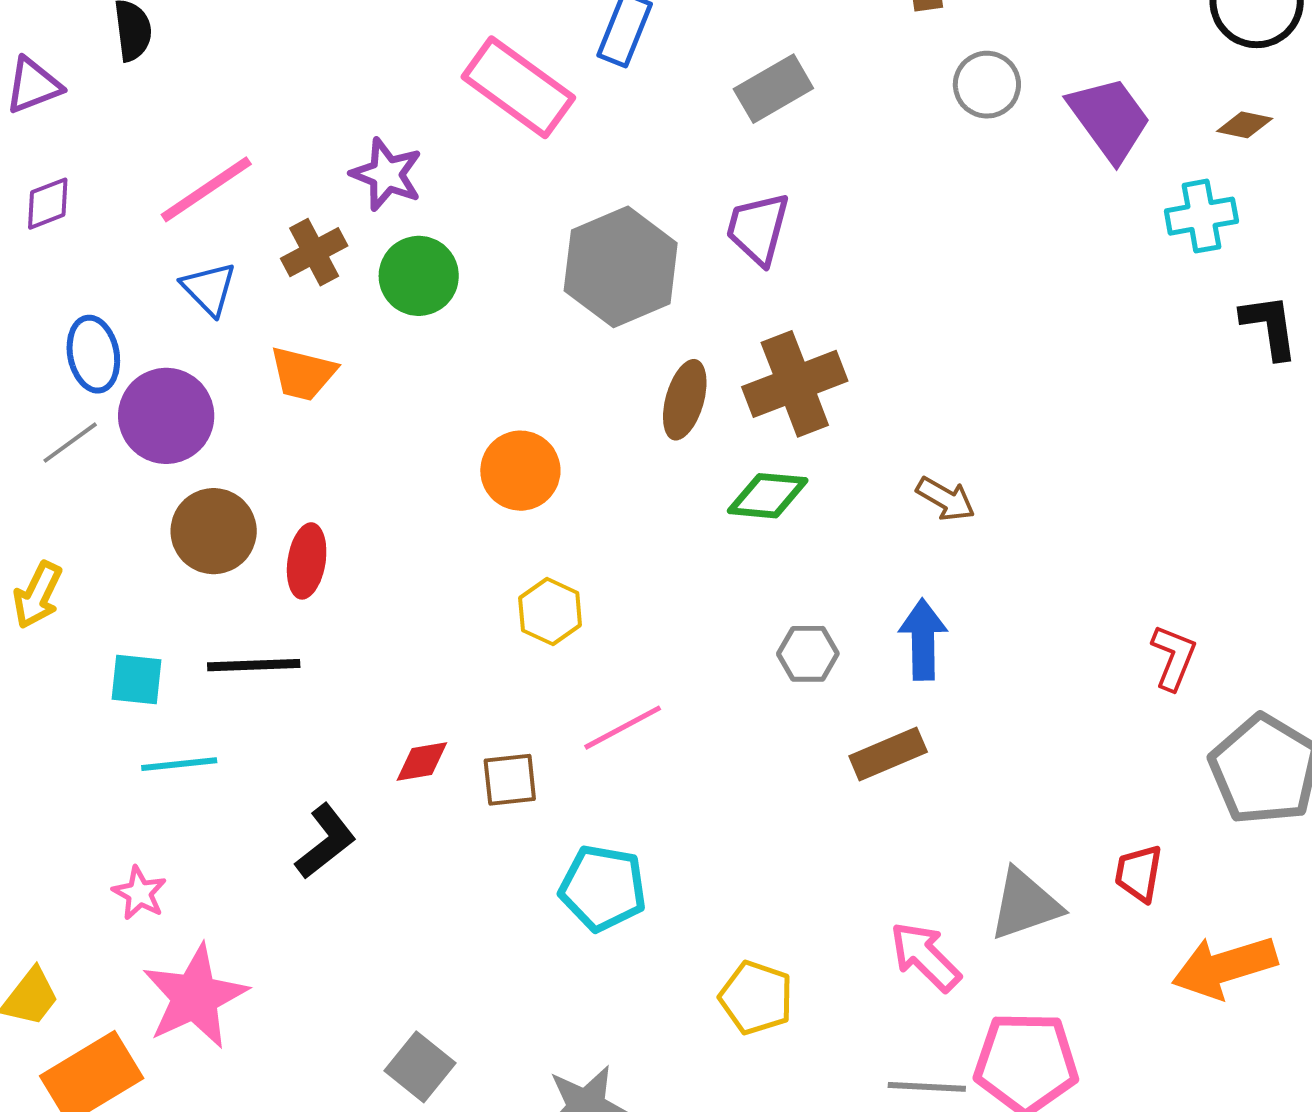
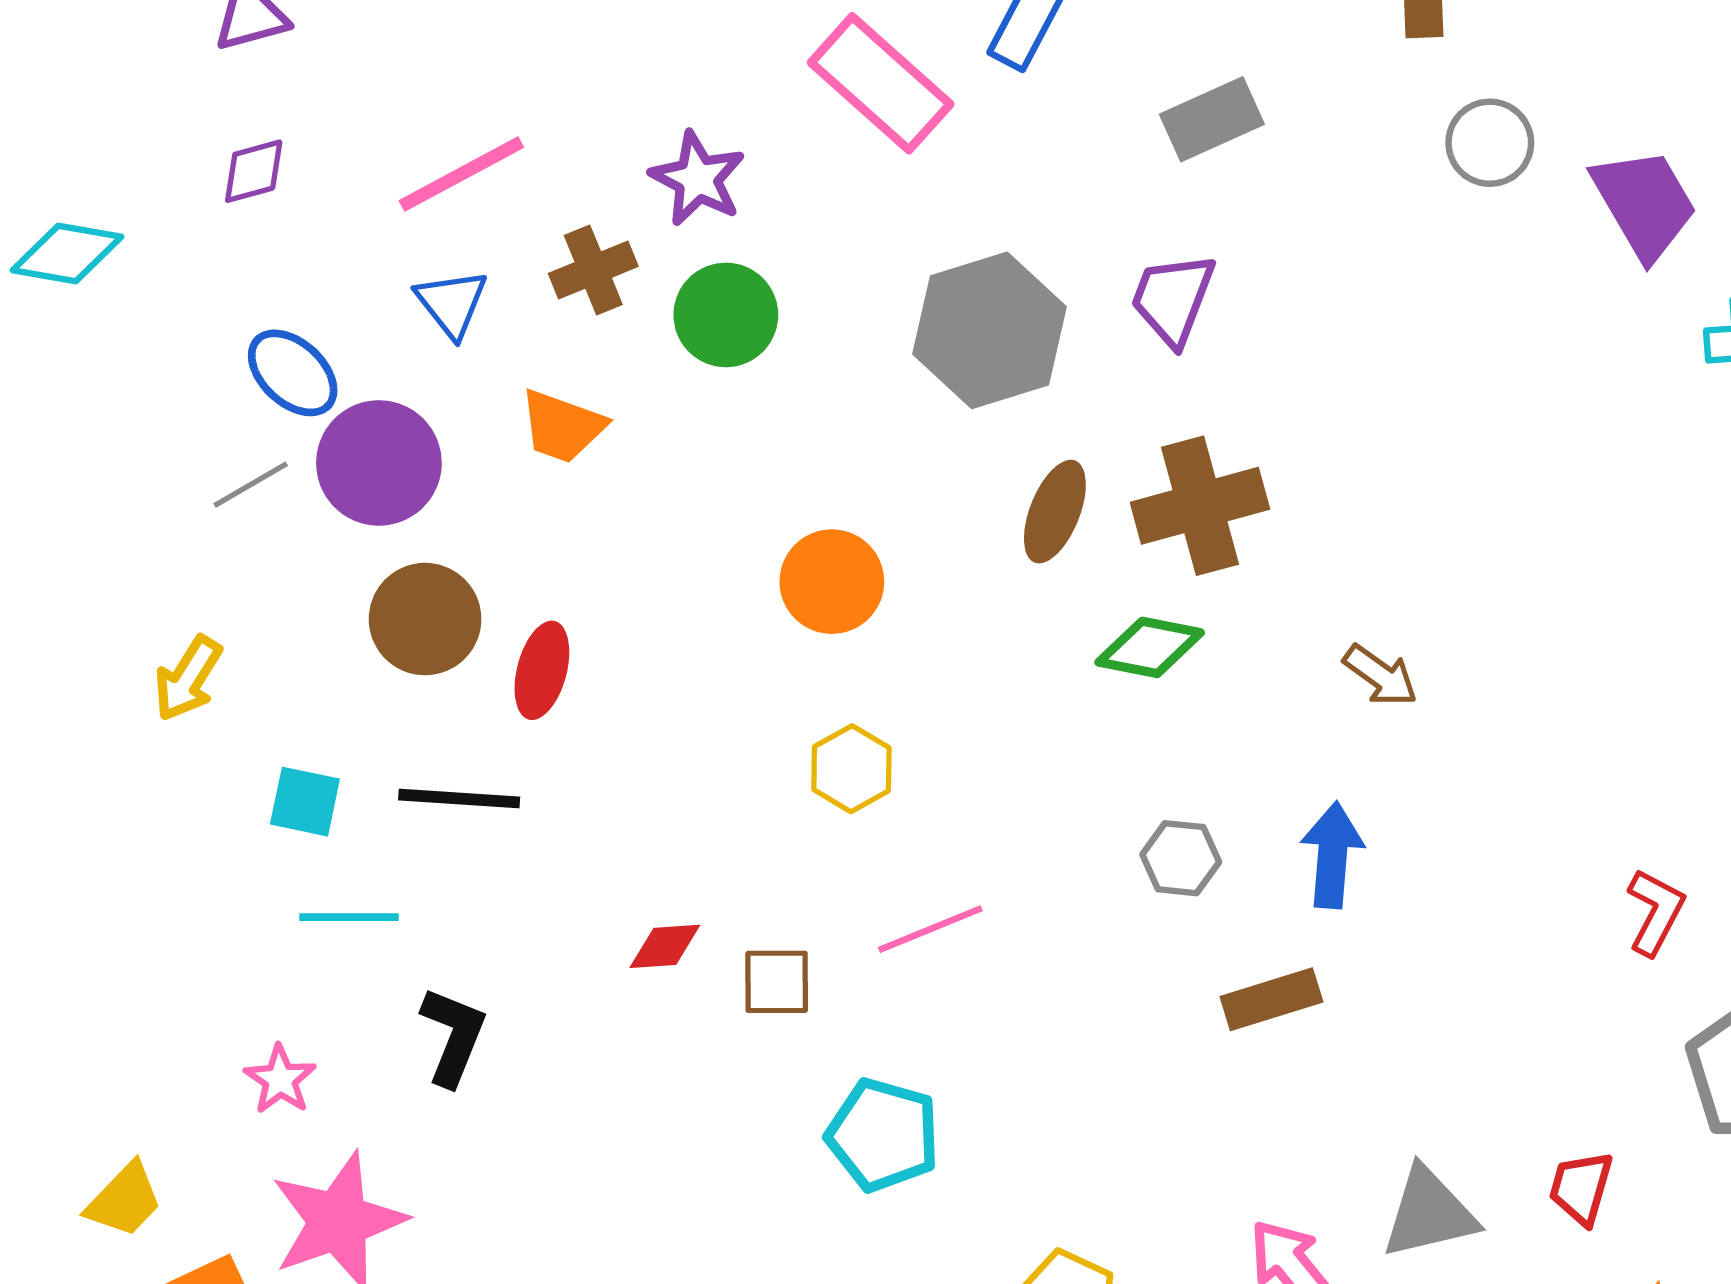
blue ellipse: (93, 354) -> (293, 373), turned -42
black L-shape: (326, 841) -> (453, 1036), moved, turned -36

